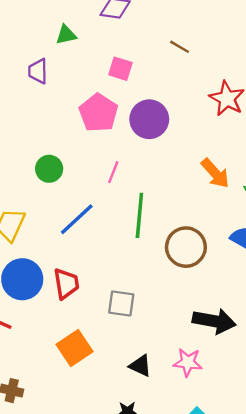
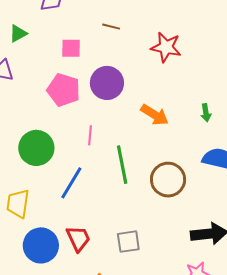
brown line: (180, 47) -> (111, 27), moved
green circle: (49, 169) -> (36, 148), size x1.5
orange arrow: (215, 173) -> (155, 115), moved

